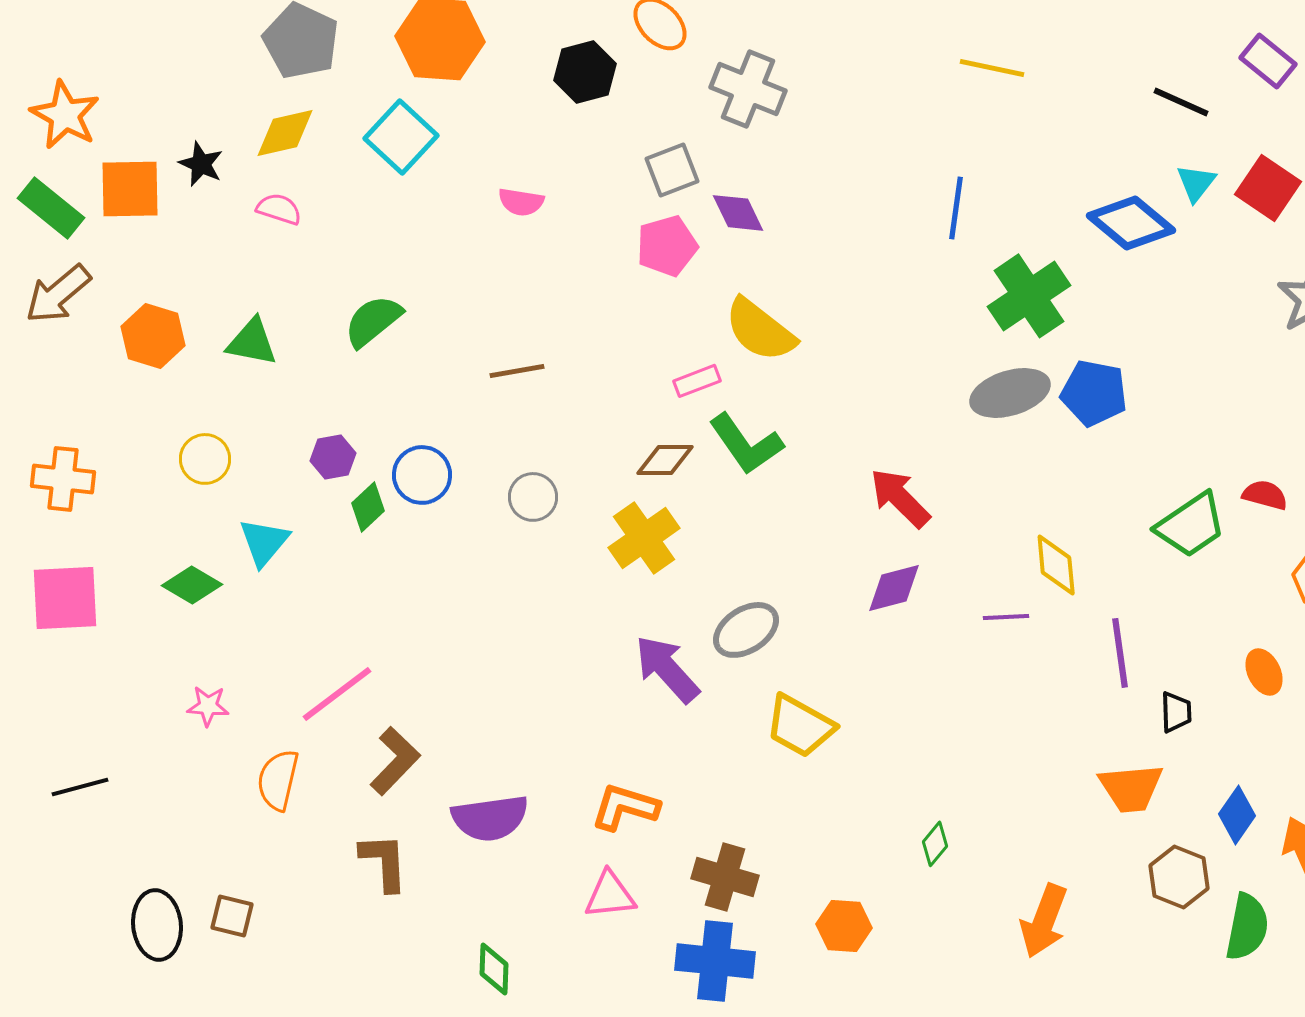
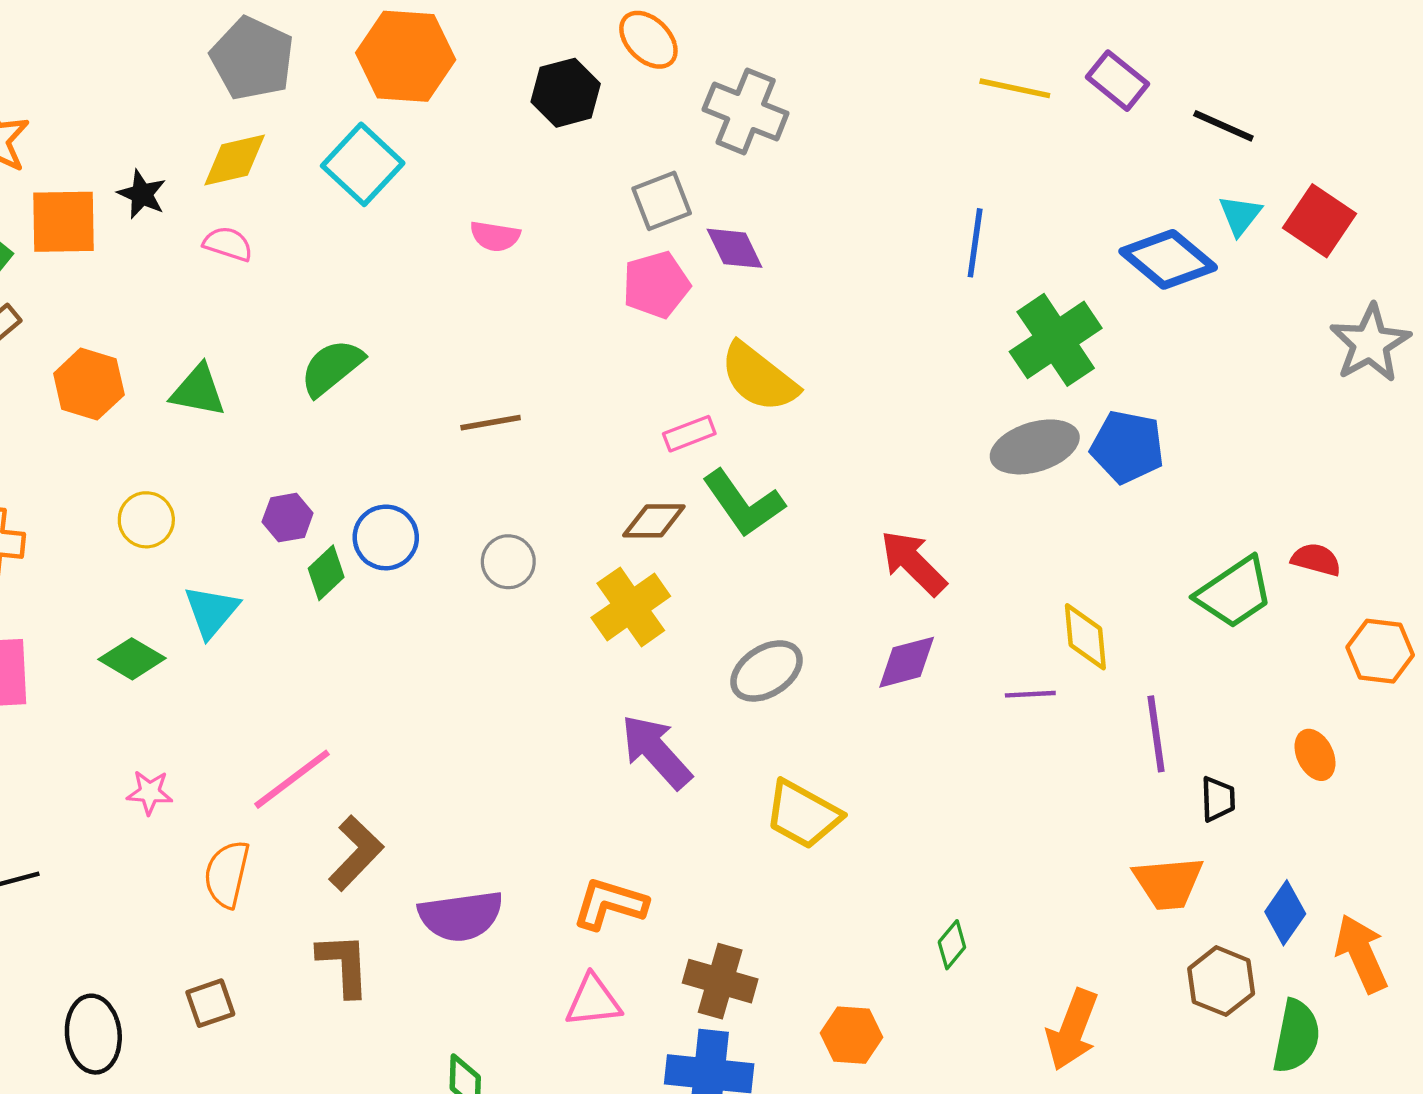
purple rectangle: (1268, 61) -> (1117, 81), moved
gray ellipse: (746, 630) -> (767, 671), moved
brown square: (232, 916) -> (210, 1003), moved, turned -33

